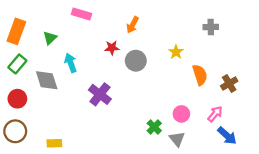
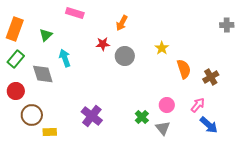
gray cross: (211, 27) -> (227, 25), moved
purple cross: (100, 94) -> (92, 116), moved
brown circle: (15, 131) -> (32, 115), moved

